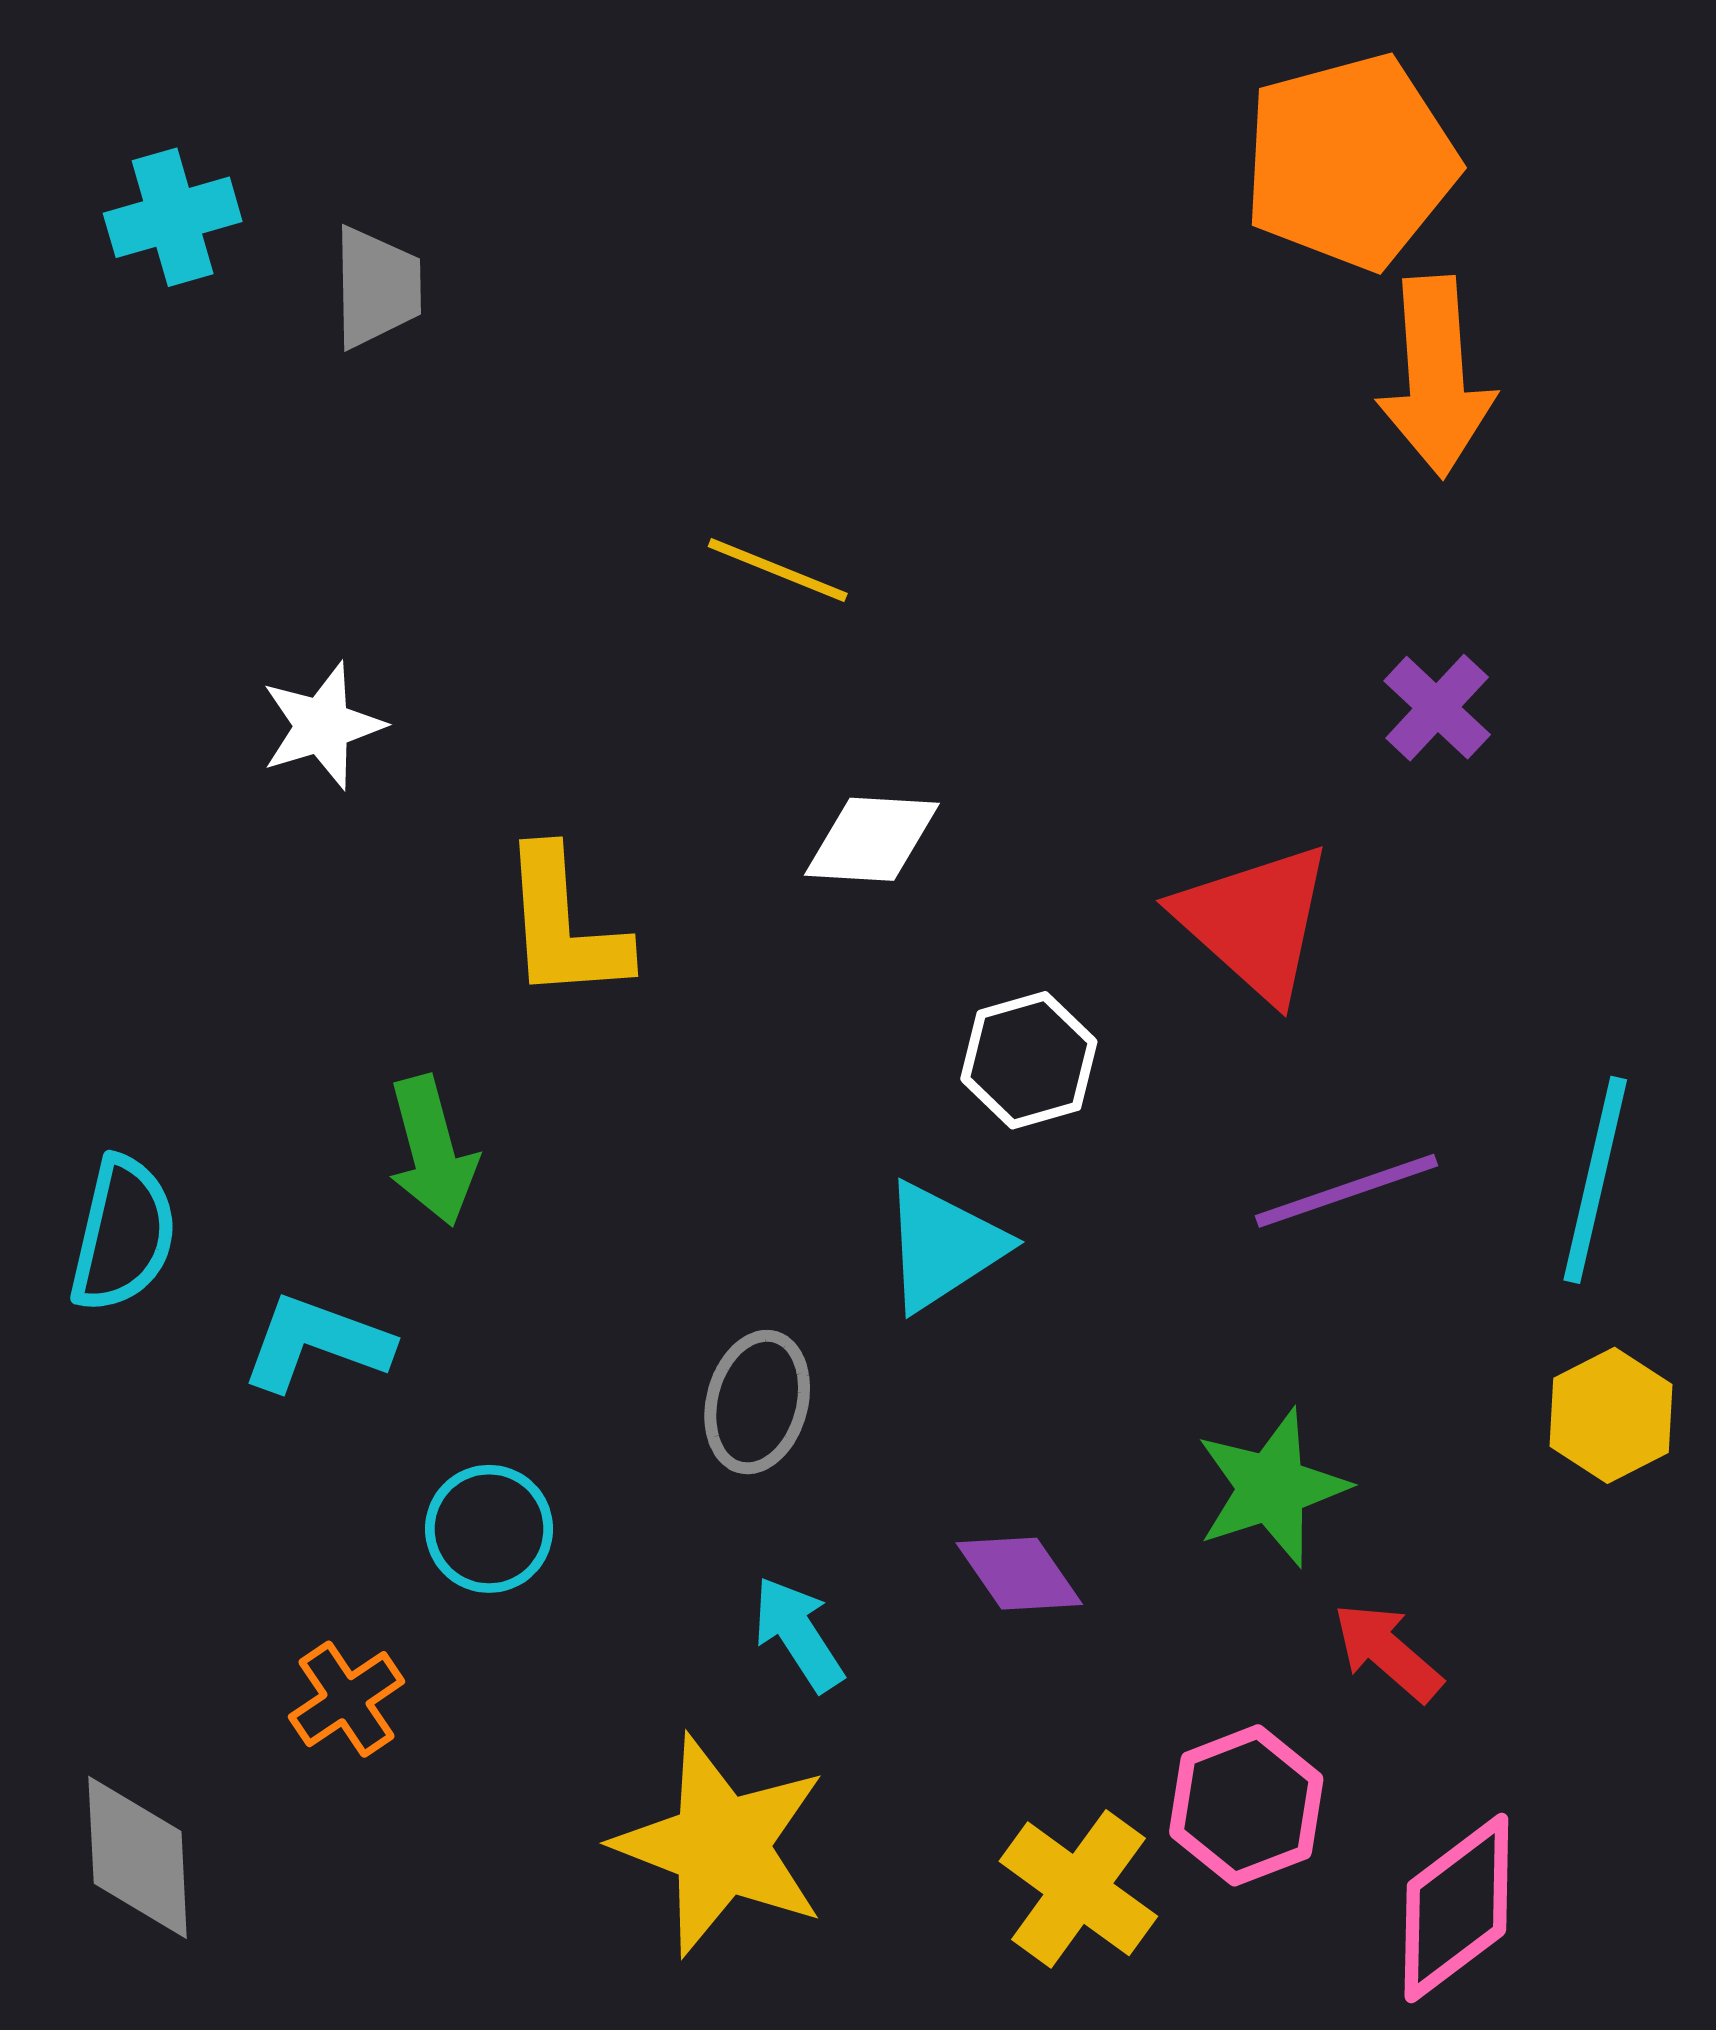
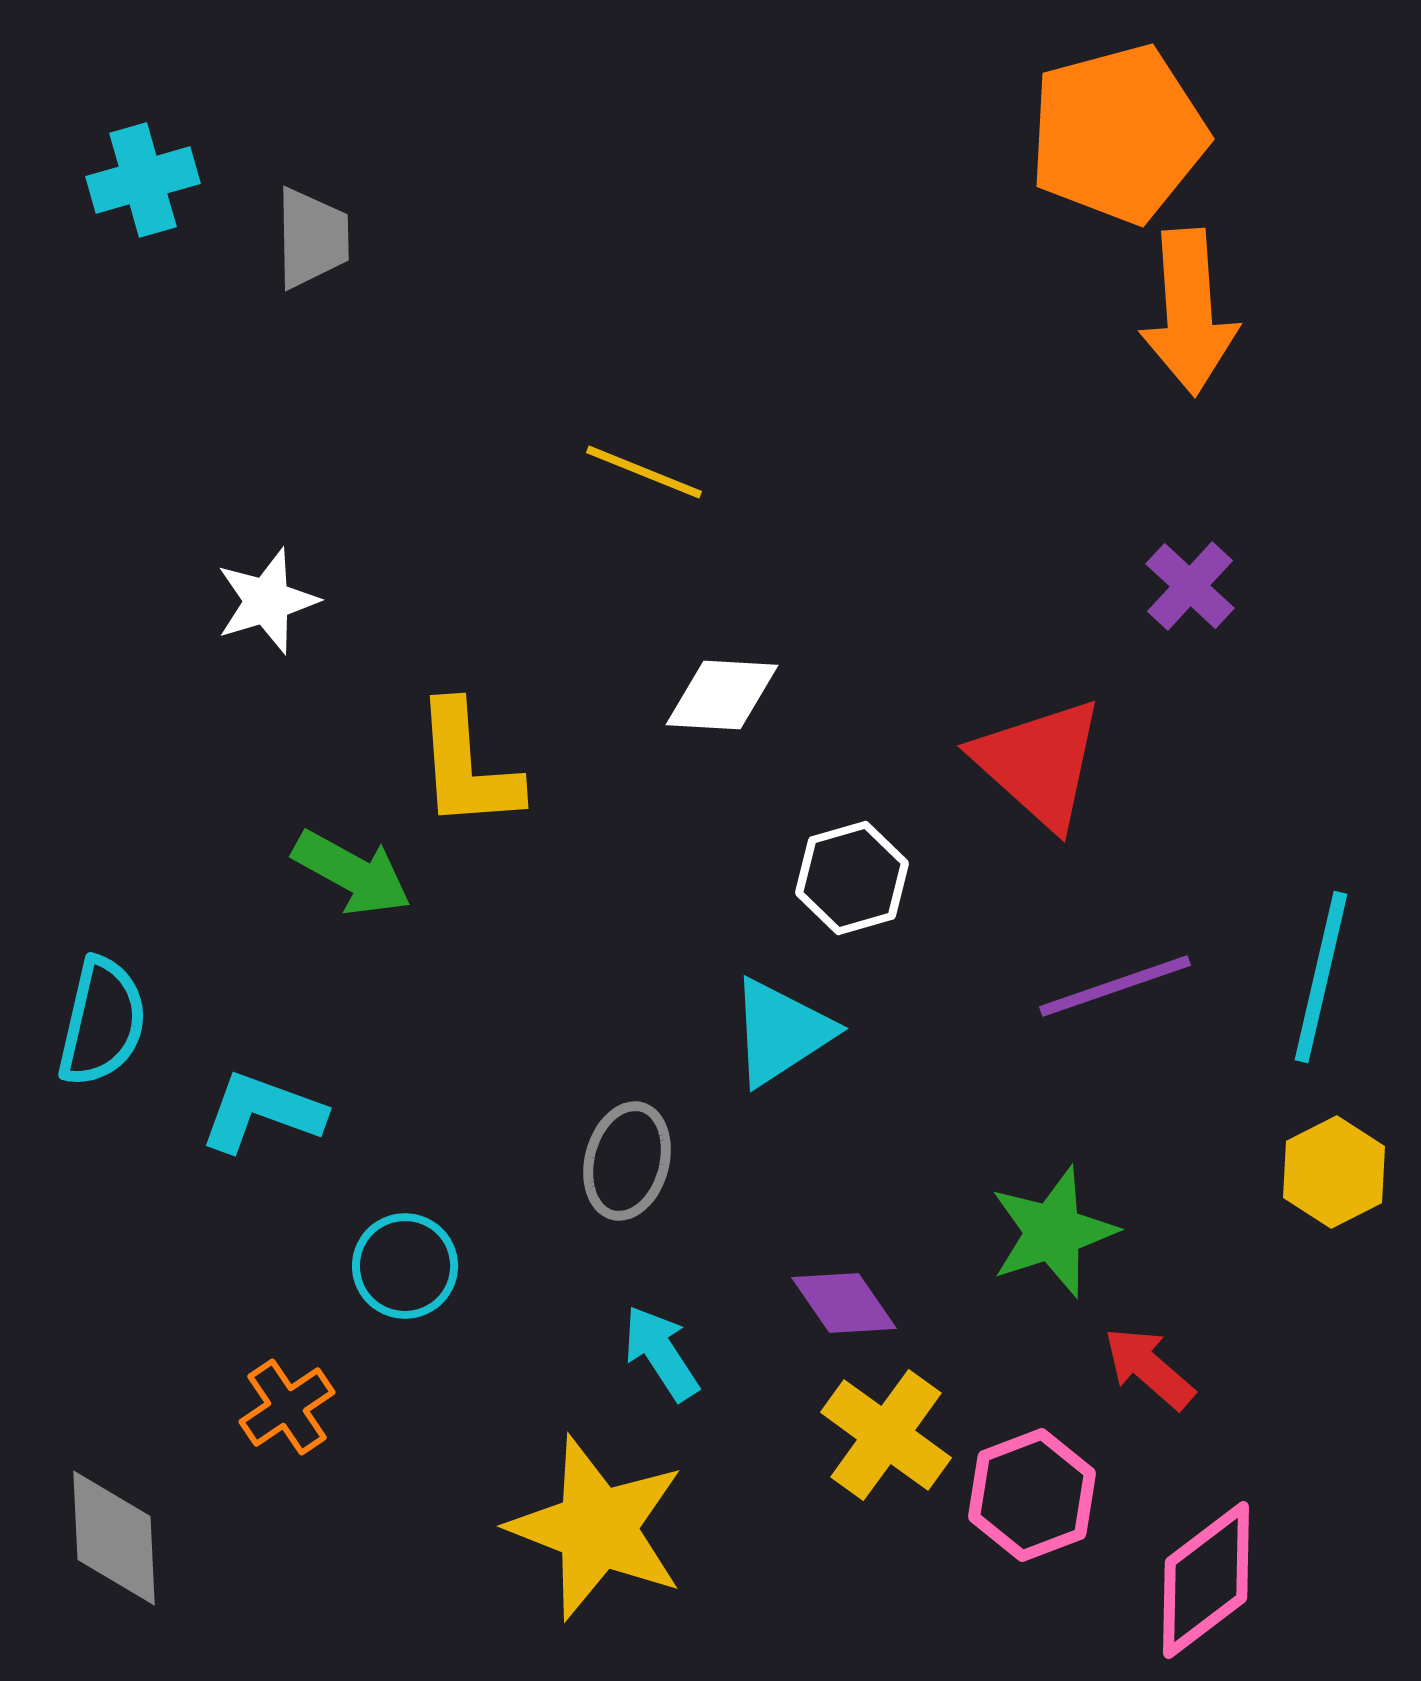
green arrow: (432, 1151) -> (352, 873), moved, turned -46
yellow cross: (1078, 1889) -> (886, 1435), moved

